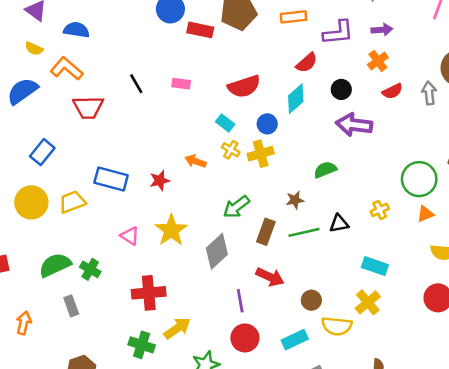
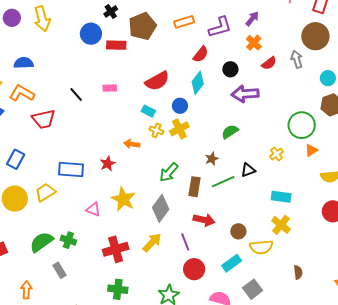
purple arrow: (382, 30) -> (252, 19), turned -35
yellow arrow: (177, 328) -> (152, 242), moved

